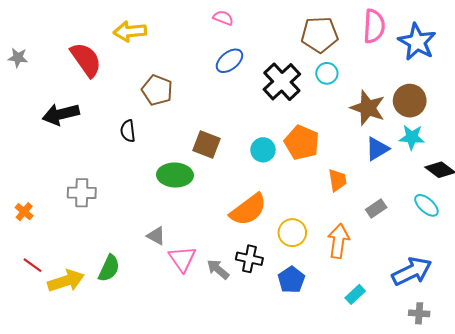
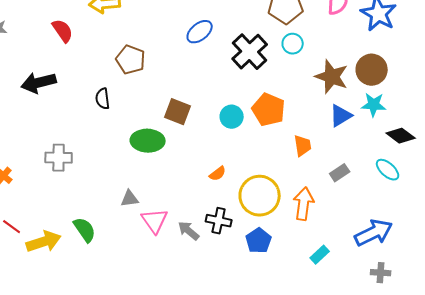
red semicircle: (86, 60) -> (63, 31), size x0.7
orange semicircle: (248, 210) -> (218, 174), size x0.5
yellow circle: (292, 233) -> (260, 196), size x1.5
gray triangle: (156, 236) -> (130, 199), turned -36
green semicircle: (109, 268) -> (85, 230), turned -60

